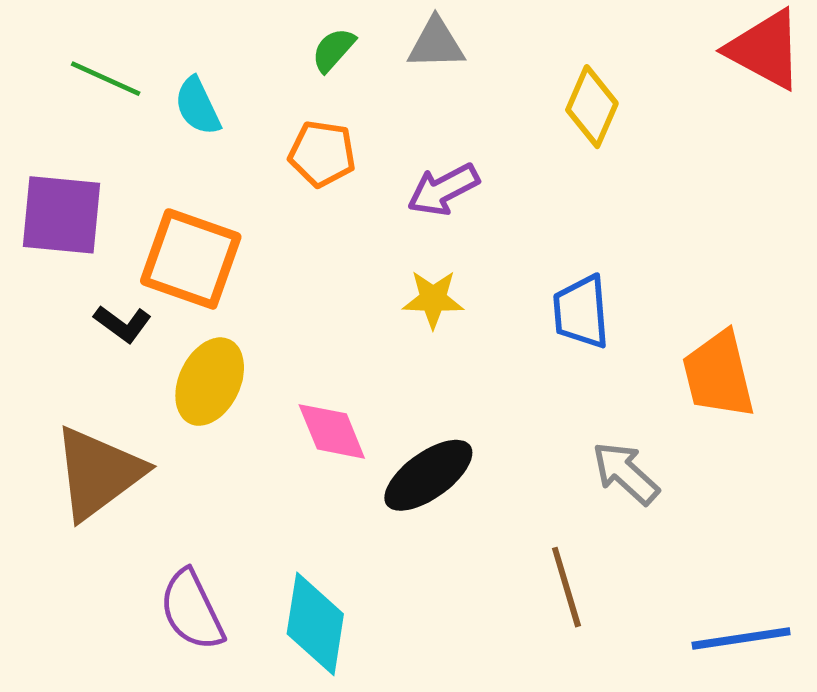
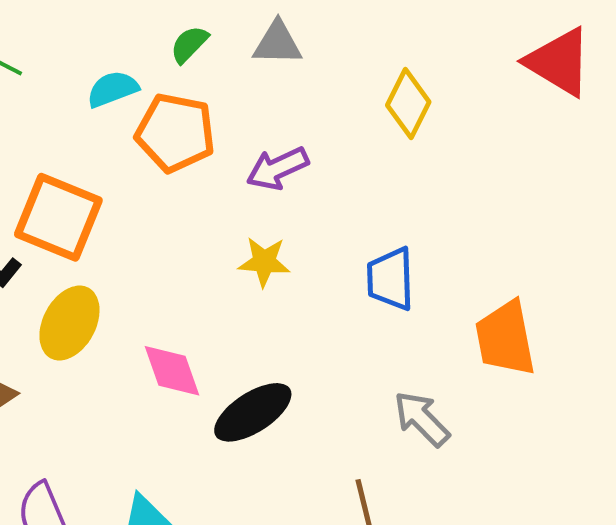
cyan semicircle: (198, 106) -> (113, 89), moved, turned 92
orange pentagon: (322, 154) -> (175, 133), size x1.4

